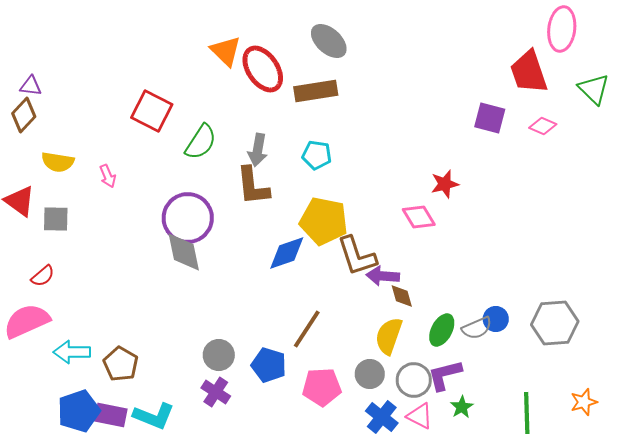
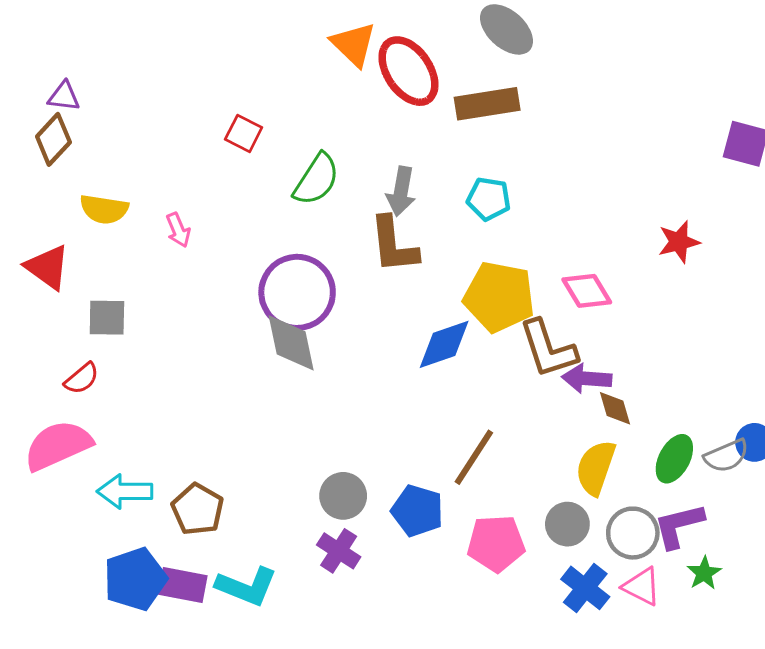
red square: (152, 111) -> (244, 133), size x0.6
pink diamond: (419, 217) -> (587, 291), moved
gray square: (56, 219) -> (107, 318), moved

